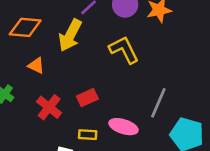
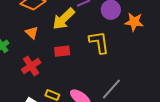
red rectangle: (87, 98) -> (62, 51), moved

